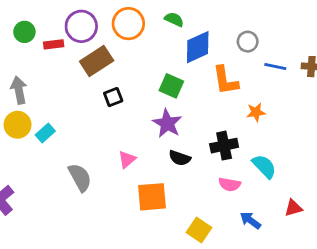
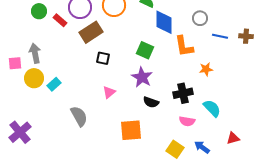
red rectangle: (54, 44) -> (60, 20), turned 48
blue diamond: (198, 47) -> (164, 22), turned -65
black square: (113, 97) -> (103, 58), turned 32
pink triangle: (127, 159) -> (109, 92), moved
yellow square: (199, 230) -> (175, 149), moved

